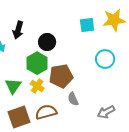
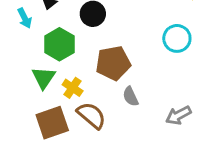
green hexagon: (37, 63) -> (59, 44), moved
yellow cross: (37, 86) -> (73, 88), moved
brown semicircle: (46, 112) -> (91, 115), turned 55

